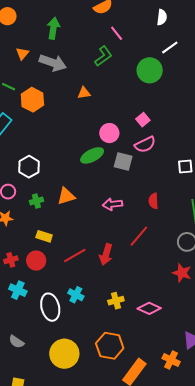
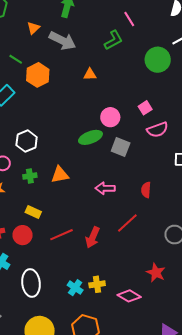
pink semicircle: (145, 145) -> (157, 130), moved
red star: (182, 273) -> (156, 273), moved
cyan cross: (76, 295) -> (75, 288), moved

